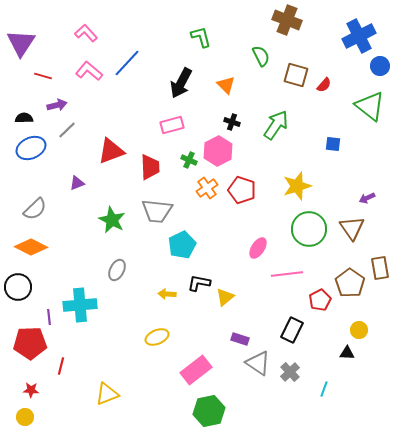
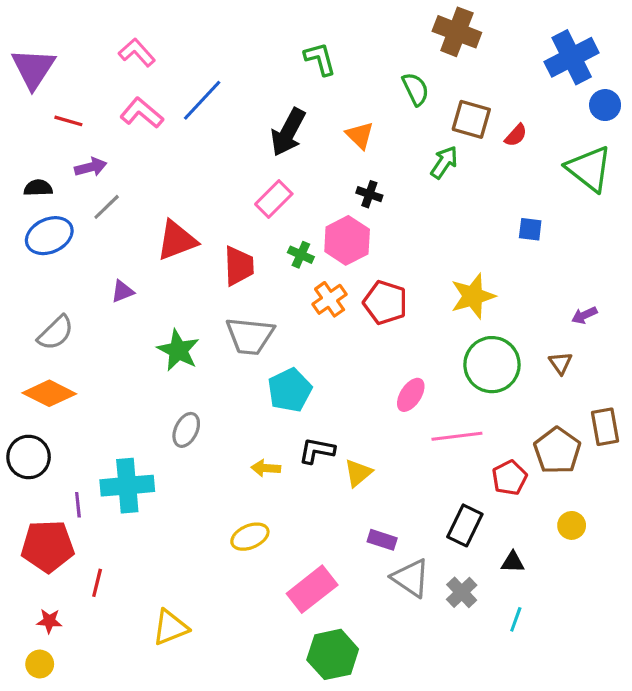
pink rectangle: (172, 125) -> (274, 199), turned -30
green arrow: (276, 125) -> (444, 162), moved, size x0.7
brown triangle: (352, 228) -> (560, 363), size x0.6
black triangle: (347, 353) -> (513, 562), moved

